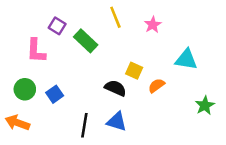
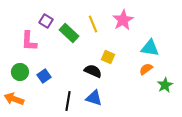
yellow line: (115, 17) -> (93, 24), moved
pink star: (153, 25) -> (123, 20), size x1.5
orange semicircle: (156, 86) -> (146, 69), moved

